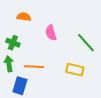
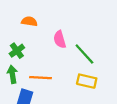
green cross: (13, 43) -> (17, 51), turned 32
green line: (86, 43) -> (84, 54), moved

